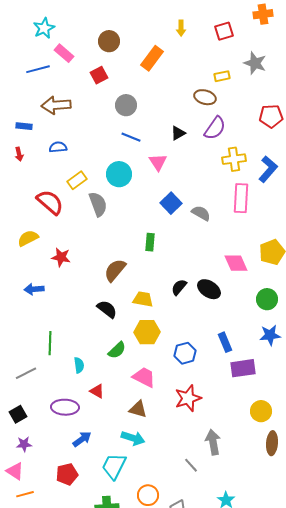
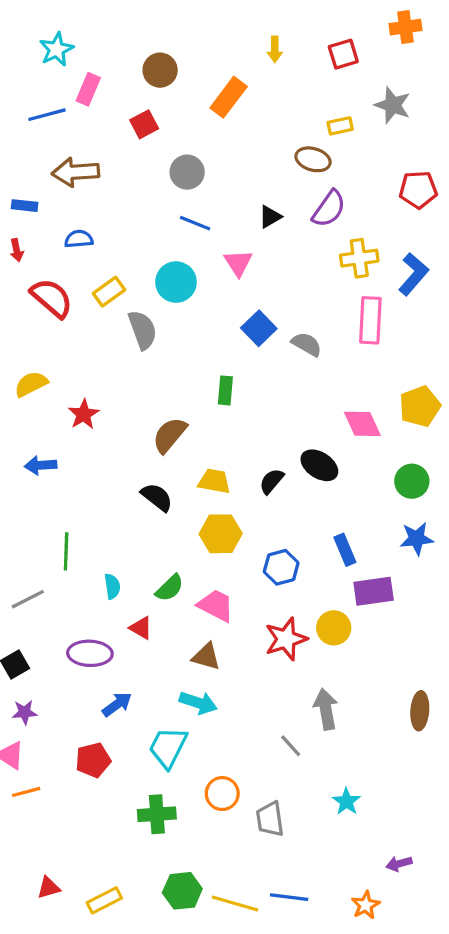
pink rectangle: (64, 53) -> (88, 89), turned 72
red semicircle: (50, 202) -> (52, 298), moved
red star: (61, 257) -> (84, 414), turned 30
black semicircle: (179, 287) -> (272, 481), moved
green semicircle: (117, 350) -> (170, 588), moved
yellow circle: (261, 411) -> (334, 628), moved

